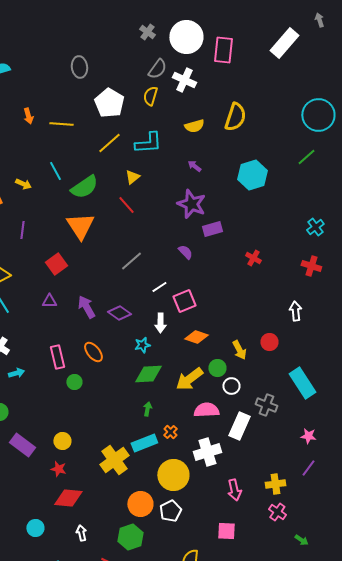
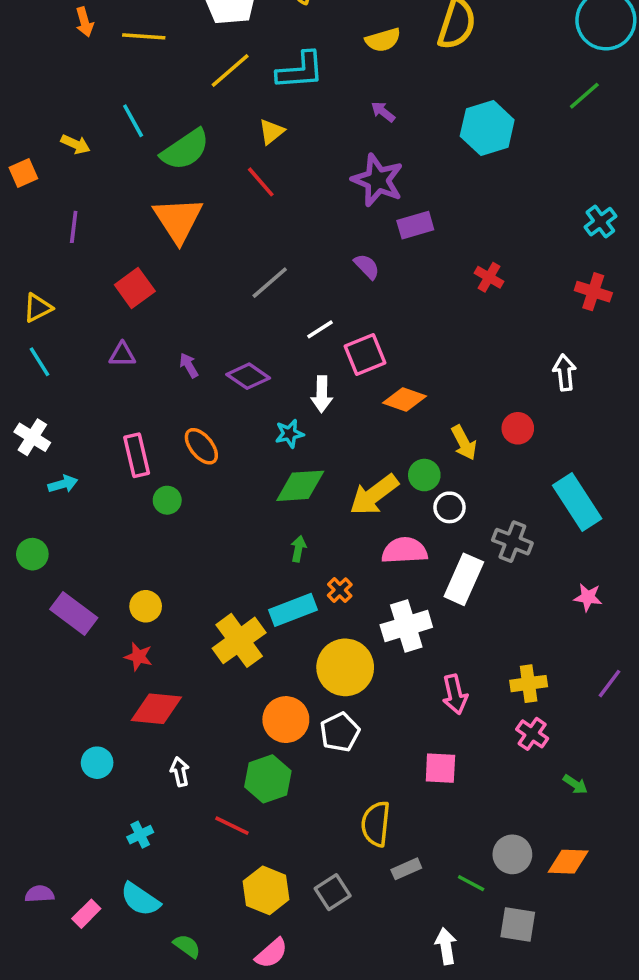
purple arrow: (86, 307) -> (189, 365), size x0.6
orange diamond: (196, 337) -> (405, 400), moved
purple line: (308, 468) -> (609, 684), moved

